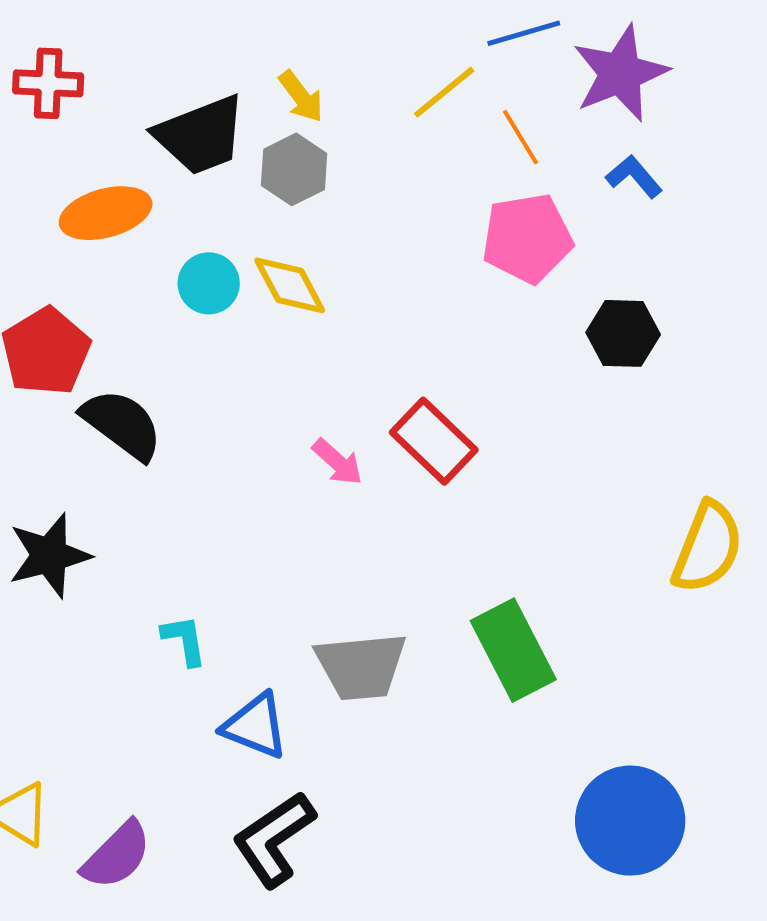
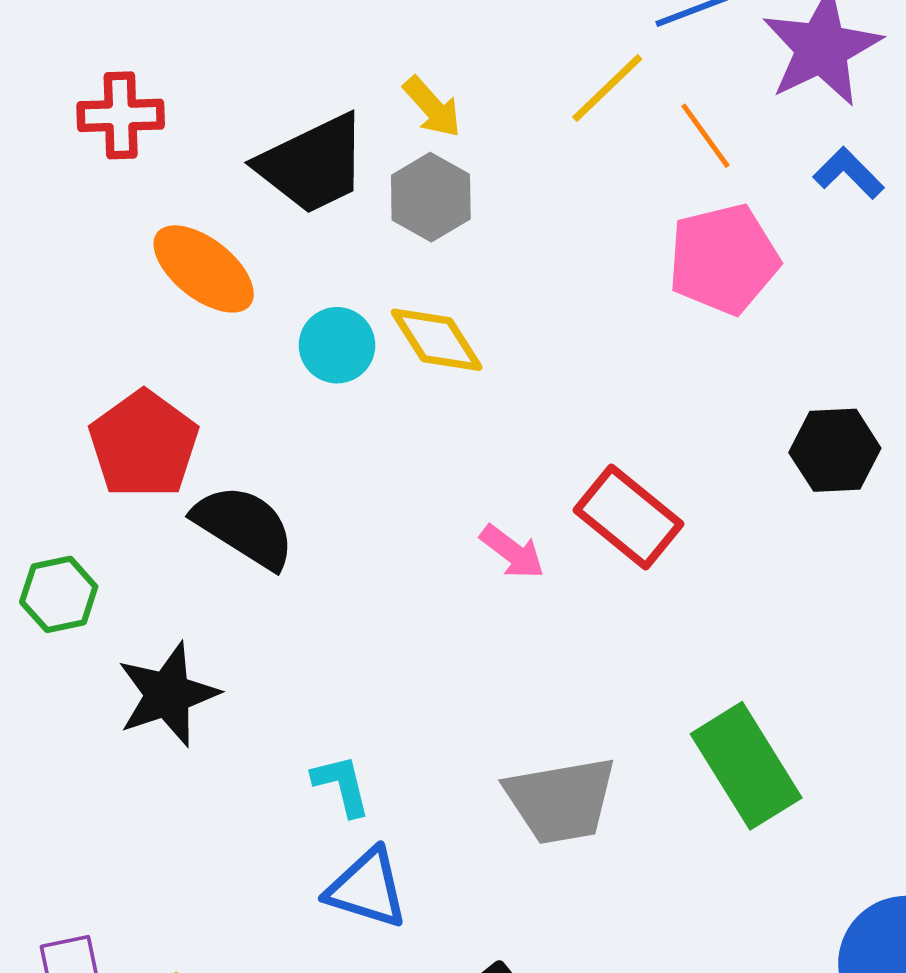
orange ellipse: (106, 213) -> (204, 269), turned 58
black hexagon: (623, 333) -> (835, 450), moved
blue triangle: (255, 726) -> (367, 888), moved

